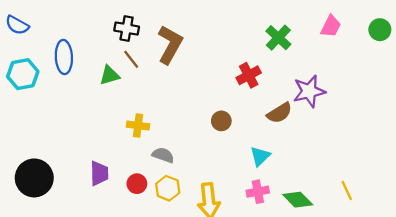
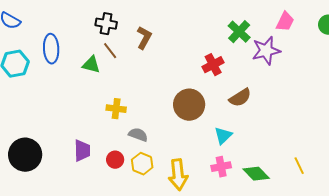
brown L-shape: (170, 44) -> (144, 38), size x0.7
green triangle: (110, 75) -> (91, 65), turned 30
purple star: (309, 91) -> (266, 51), moved
brown circle: (221, 121) -> (189, 105), size x1.8

